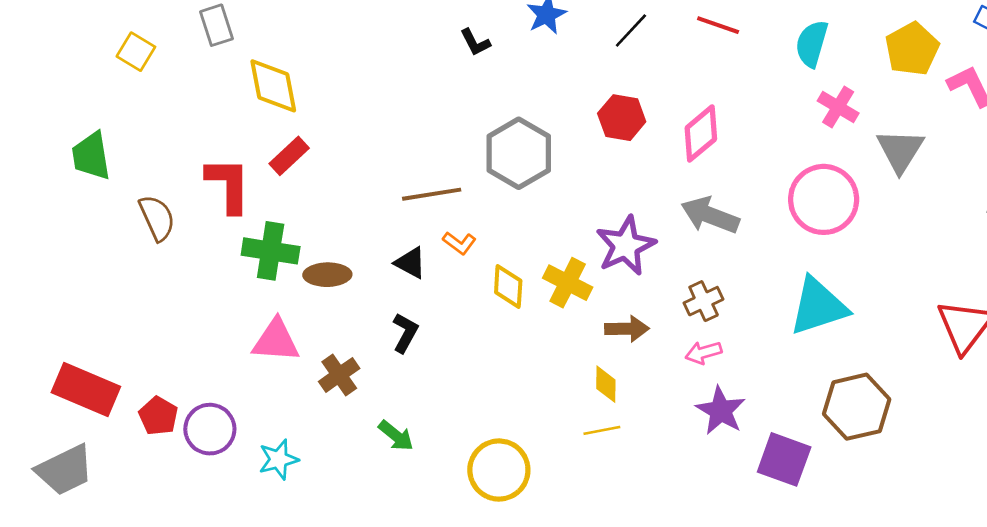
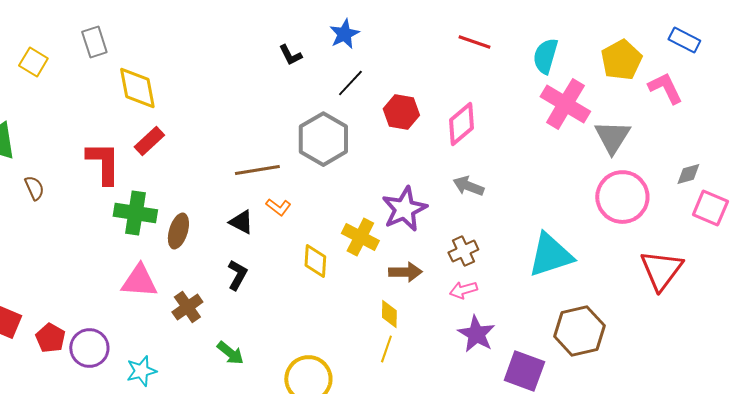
black line: (631, 30) -> (350, 83), moved
pink cross: (838, 107) -> (565, 104), size x1.6
pink circle: (824, 199) -> (622, 197), moved
gray arrow: (710, 215) -> (468, 186), size x0.7
brown semicircle: (157, 218) -> (34, 188), moved, size x0.7
brown ellipse: (327, 275) -> (178, 231), turned -72
yellow diamond: (508, 287) -> (315, 261), moved
yellow line: (602, 430) -> (386, 349), turned -60

